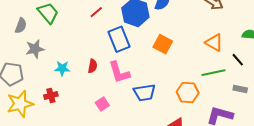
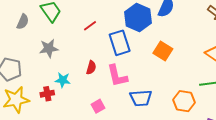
red line: (96, 12) -> (90, 26), moved
gray star: (35, 49) -> (49, 48), moved
cyan star: (62, 68) -> (63, 80), moved

